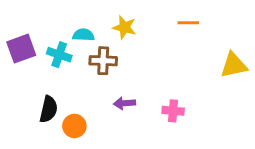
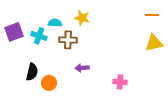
orange line: (188, 23) -> (152, 15), moved
pink cross: (173, 111) -> (120, 82), moved

